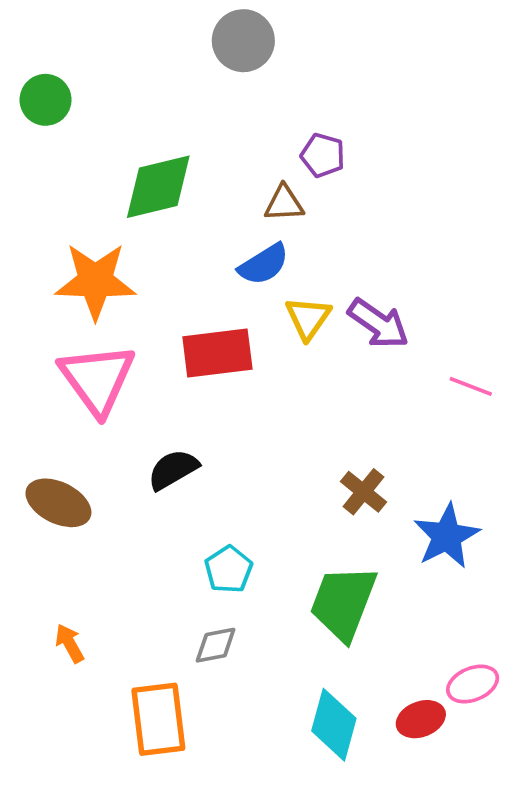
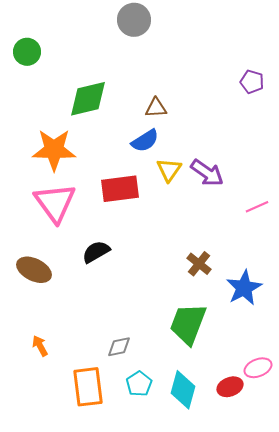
purple pentagon: (323, 155) -> (252, 82), moved
pink line: (471, 386) -> (257, 207), turned -45
cyan pentagon: (229, 569) -> (139, 384), moved

